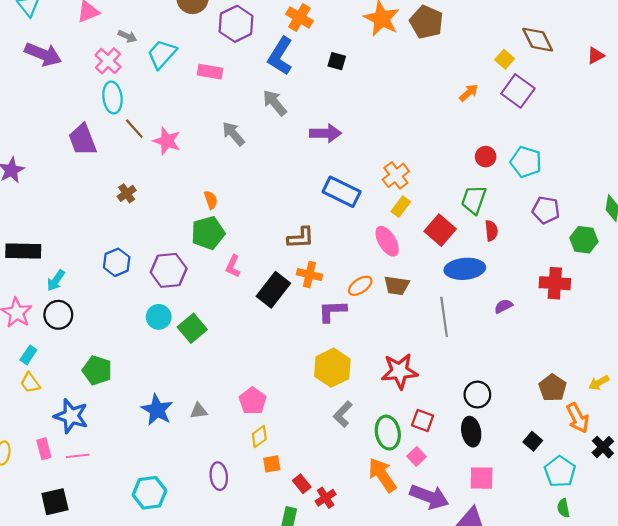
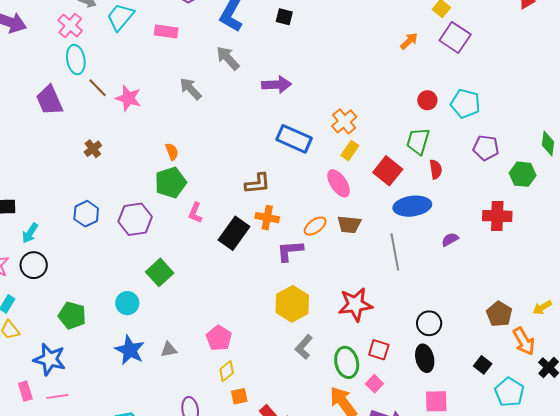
cyan circle: (159, 317) -> (127, 303), moved

